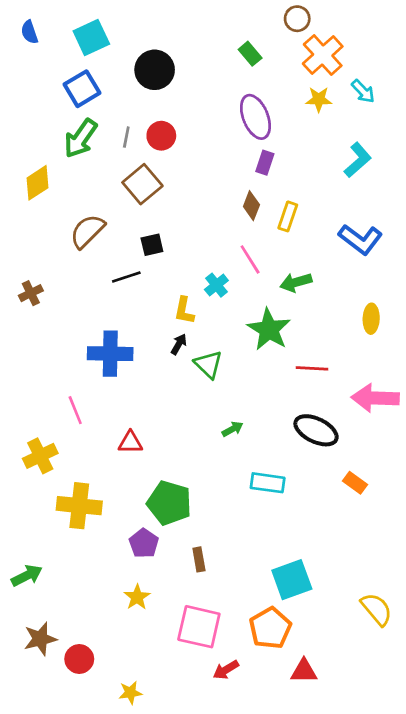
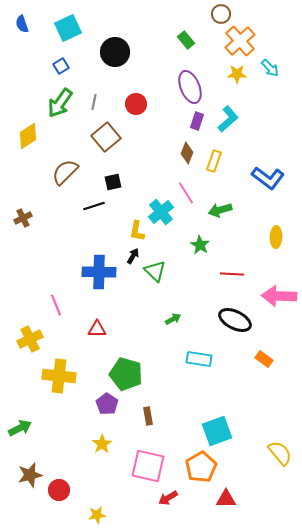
blue square: (82, 89) -> (61, 66), size x0.6
red circle: (161, 136) -> (136, 104), moved
cyan L-shape: (358, 160) -> (228, 119), moved
cyan cross: (216, 285) -> (161, 212), size x1.4
green star: (269, 329) -> (200, 245), size x0.6
blue cross: (110, 354) -> (99, 272), moved

